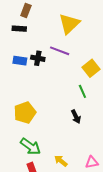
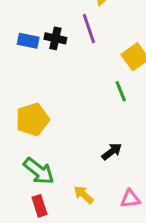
purple line: (60, 51) -> (89, 29), turned 48
black arrow: (76, 117) -> (112, 151), moved, turned -104

